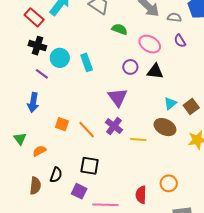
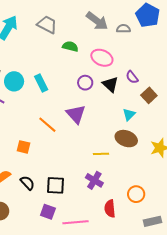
purple semicircle: (180, 41) -> (132, 77), moved
black triangle: (155, 71) -> (110, 84), turned 42
brown square: (191, 107) -> (149, 95), moved
purple cross: (114, 126) -> (94, 180), moved
orange line: (87, 130) -> (47, 125), moved
black semicircle: (56, 175) -> (27, 183), moved, turned -56

